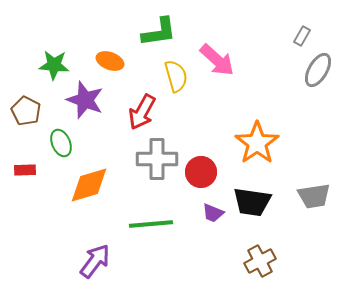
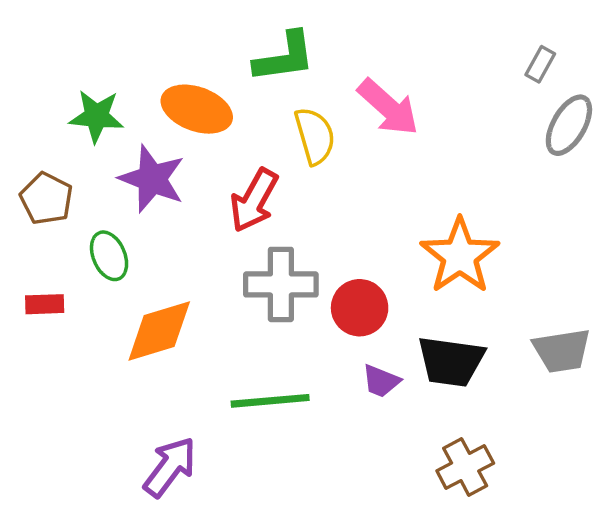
orange ellipse: (110, 61) -> (197, 109), size x1.4

